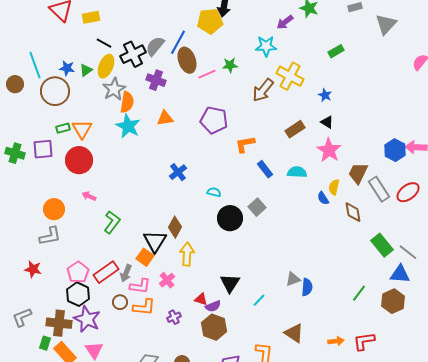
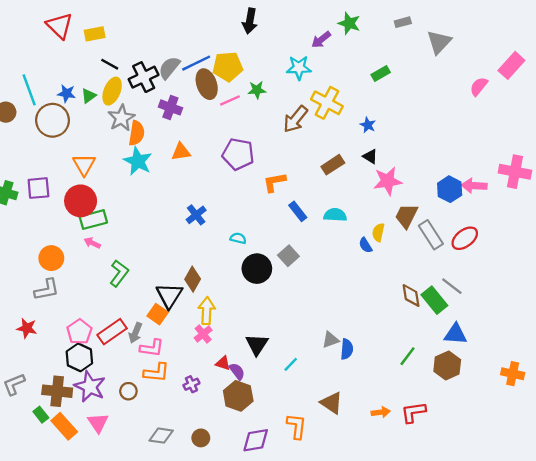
yellow pentagon: (210, 21) -> (228, 67), moved
blue line: (178, 42) -> (196, 63), turned 35
green rectangle: (63, 128) -> (93, 220), moved, size x1.6
pink star: (329, 150) -> (388, 181), moved, turned 30
brown diamond: (353, 212) -> (411, 295), moved
gray line: (408, 252) -> (452, 286), moved
pink cross: (167, 280) -> (203, 334), moved
brown circle: (120, 302) -> (128, 391), moved
purple semicircle: (213, 306) -> (237, 371), turned -105
green rectangle: (45, 343) -> (41, 415), turned -56

